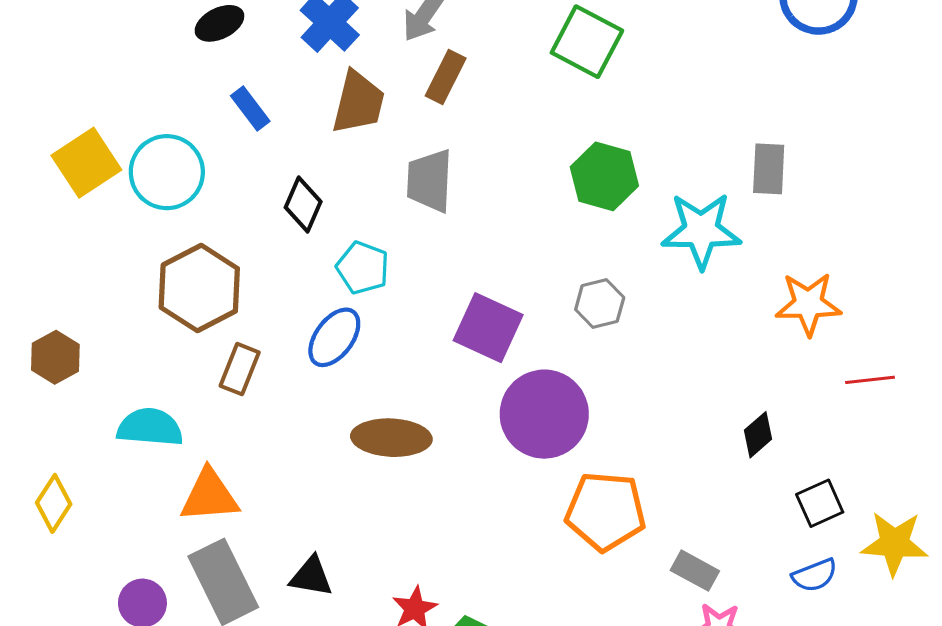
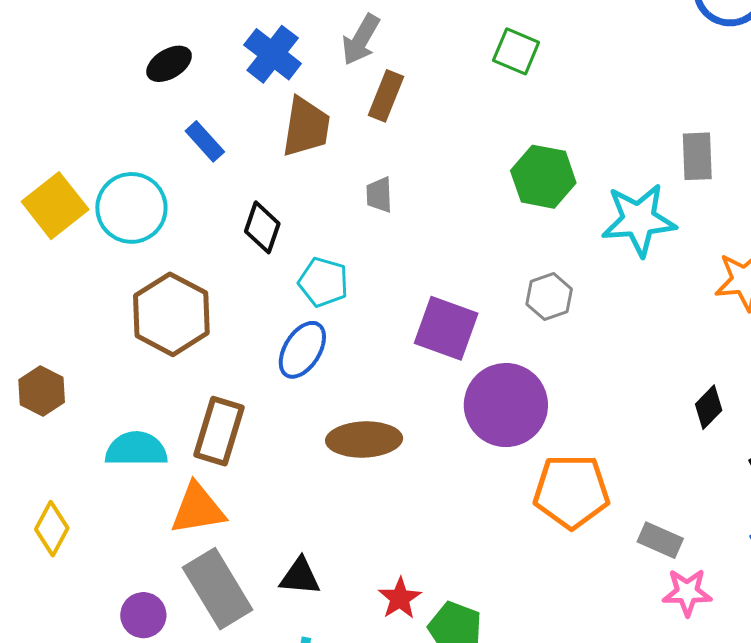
green square: (587, 42) -> (516, 51), size x0.7
gray trapezoid: (429, 181) -> (379, 195), size x0.6
brown rectangle: (240, 369) -> (219, 431), moved, size x1.4

